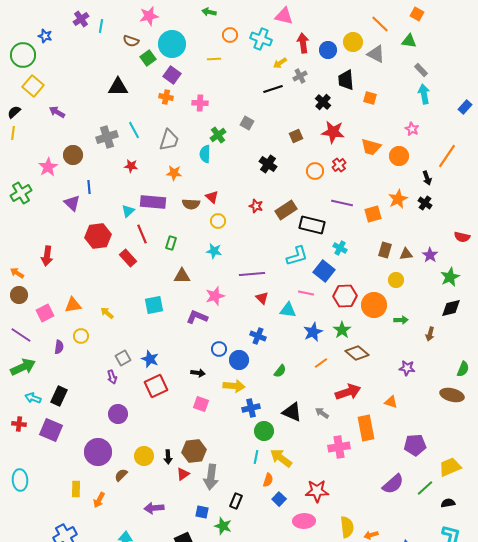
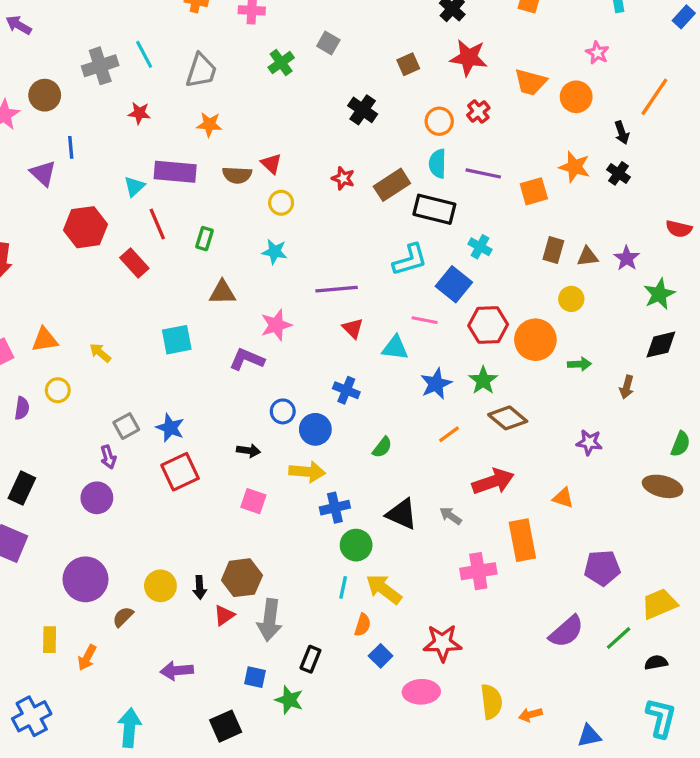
cyan semicircle: (205, 154) -> (438, 164), moved
orange star: (398, 199) -> (575, 167), turned -30
purple circle: (118, 414) -> (97, 498), moved

